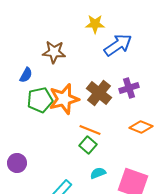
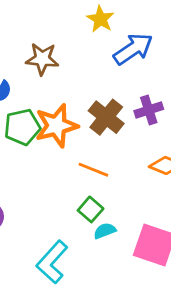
yellow star: (95, 24) -> (100, 19), turned 30
green square: (88, 145) -> (91, 209), moved

